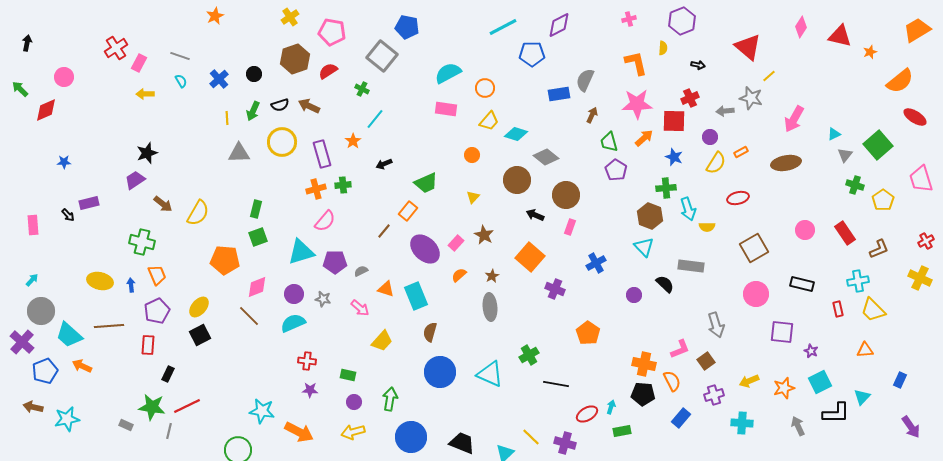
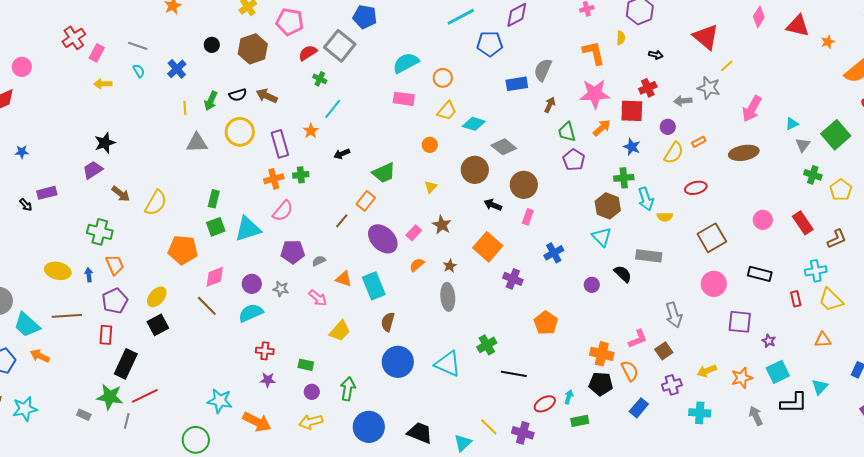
red semicircle: (328, 71) -> (308, 53), moved
black circle: (254, 74) -> (212, 45), moved
cyan triangle: (301, 252) -> (248, 229), moved
black rectangle: (168, 374) -> (126, 364), size x1.8

